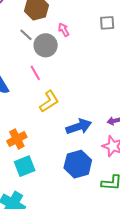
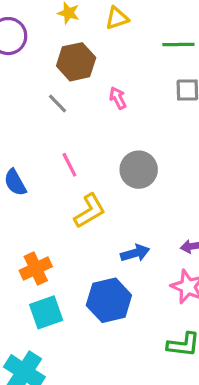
gray circle: (46, 45) -> (139, 170), moved
blue arrow: (79, 127) -> (135, 253), size x0.7
blue hexagon: (78, 164) -> (109, 300), moved

